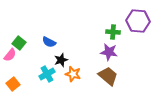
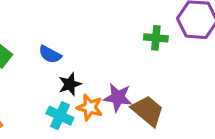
purple star: (109, 52) -> (118, 97), moved
cyan cross: (47, 74) -> (60, 116), moved, turned -35

